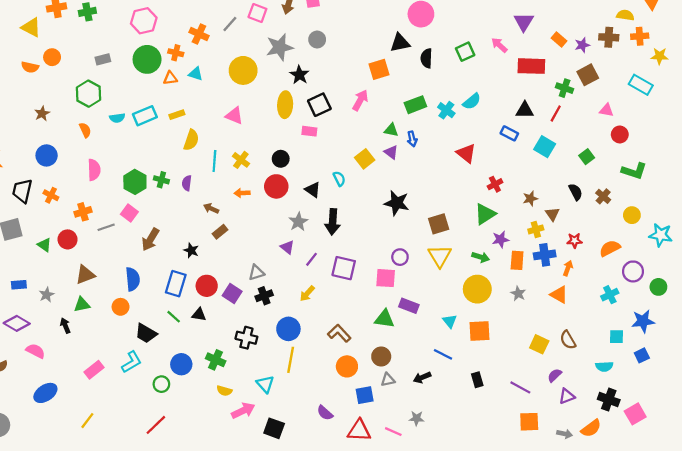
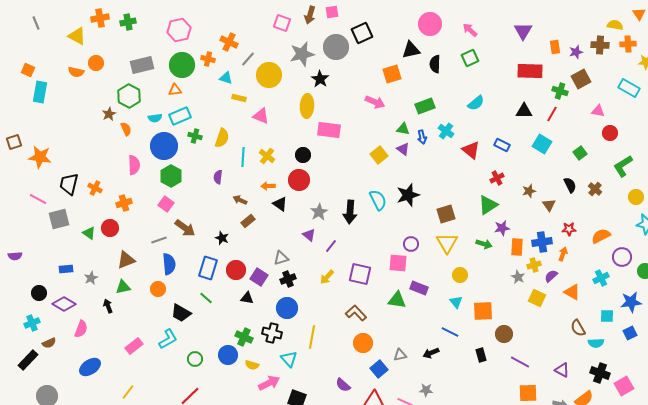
gray line: (230, 24) -> (248, 59), moved
gray circle: (317, 40) -> (336, 47), size x1.6
orange rectangle: (559, 40) -> (555, 47), turned 40
pink arrow: (499, 45) -> (470, 30), moved
gray rectangle: (103, 59) -> (142, 65), size x1.6
orange triangle: (170, 78) -> (175, 90), moved
pink arrow: (360, 100) -> (375, 102), turned 84
black square: (319, 105) -> (362, 33), moved
cyan cross: (446, 110) -> (446, 131), moved
brown star: (42, 114) -> (109, 114), moved
yellow rectangle: (177, 115) -> (239, 98), moved, turned 32
pink rectangle: (309, 131) -> (329, 130), size x1.6
blue rectangle: (509, 133) -> (502, 145), moved
blue circle: (47, 155) -> (164, 146), moved, size x1.4
green L-shape: (634, 171) -> (623, 166), turned 130
cyan semicircle: (339, 179) -> (378, 200), moved, size x1.5
green cross: (161, 180) -> (195, 136), moved
black triangle: (313, 190) -> (280, 204), moved
black star: (397, 203) -> (408, 195), turned -30
yellow circle: (632, 215) -> (636, 197), moved
gray line: (106, 227) -> (159, 240), moved
yellow cross: (536, 229) -> (534, 265), moved
brown arrow: (150, 239) -> (185, 228), turned -85
purple square: (344, 268) -> (360, 274), moved
yellow circle: (477, 289) -> (460, 275), moved, size x0.6
orange triangle: (559, 295) -> (572, 292), moved
black triangle: (199, 315) -> (247, 298), moved
blue circle: (288, 329) -> (287, 308), moved
black cross: (246, 338) -> (272, 333), moved
brown semicircle: (568, 340) -> (578, 328), moved
yellow square: (539, 344) -> (537, 298), moved
pink semicircle: (35, 351) -> (81, 329), turned 84
brown circle: (381, 356) -> (504, 334), moved
blue circle: (181, 364) -> (228, 355), moved
purple semicircle: (555, 375) -> (551, 276), moved
blue square: (365, 395) -> (379, 369), turned -30
purple triangle: (567, 396) -> (562, 370), turned 49

